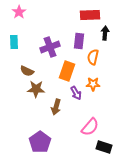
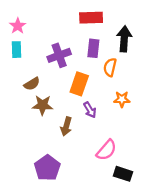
pink star: (19, 12) -> (18, 26), moved
red rectangle: (90, 15) -> (91, 18), moved
black arrow: (105, 33) -> (124, 39), size x1.5
brown semicircle: (27, 71) -> (32, 84), turned -56
orange star: (93, 84) -> (122, 99), moved

